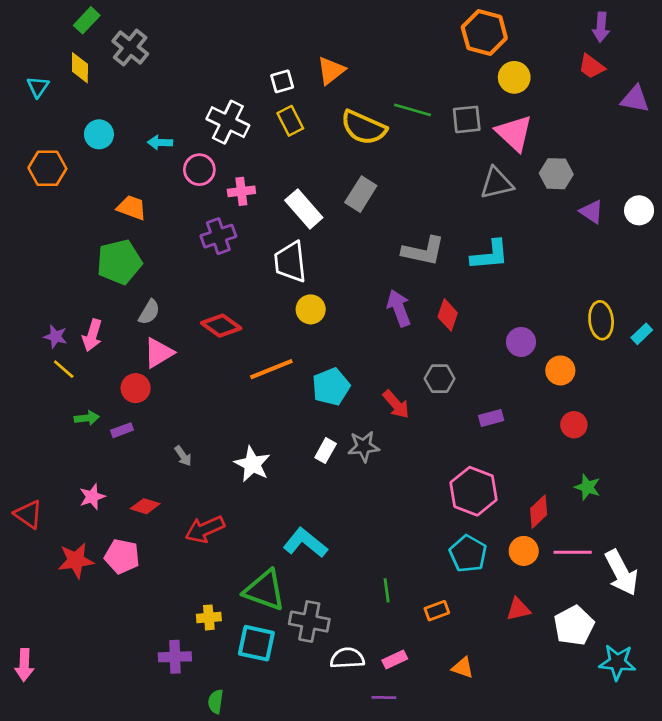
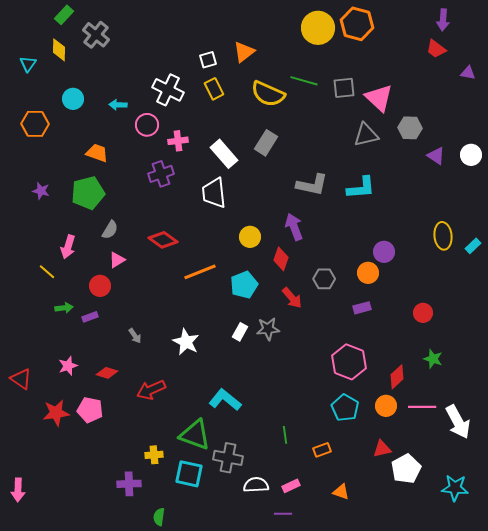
yellow circle: (514, 77) -> (318, 28), moved, size x1.4
purple triangle: (635, 99) -> (468, 73), size x0.7
yellow circle: (311, 309) -> (250, 237), moved
red diamond: (448, 315) -> (281, 259), moved
purple star: (56, 337) -> (41, 191), moved
pink triangle: (159, 353) -> (117, 260), size x0.7
orange circle: (560, 370) -> (368, 273), moved
white pentagon: (574, 626) -> (406, 469), moved

